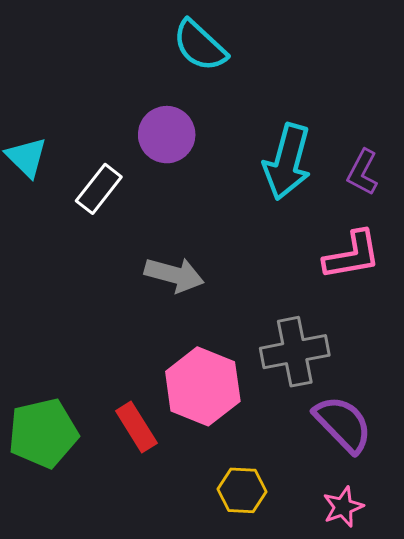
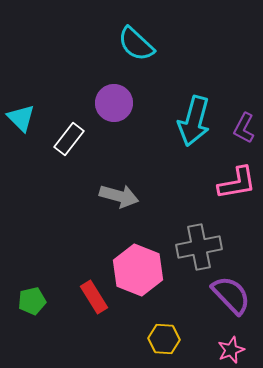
green pentagon: (43, 433) -> (32, 301), size x0.6

